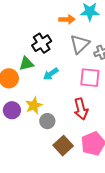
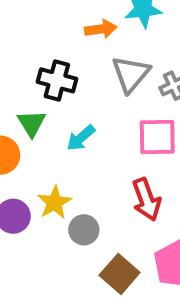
black cross: (42, 43) -> (57, 80), turned -36
green triangle: (26, 64) -> (32, 123), turned -42

